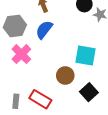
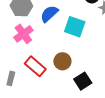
cyan square: (85, 55) -> (75, 27), moved
red rectangle: (40, 99) -> (35, 66), moved

